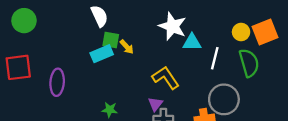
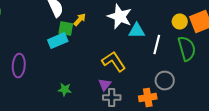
yellow arrow: (127, 47) -> (80, 20), moved, turned -96
gray circle: (224, 99) -> (165, 81), size x0.7

